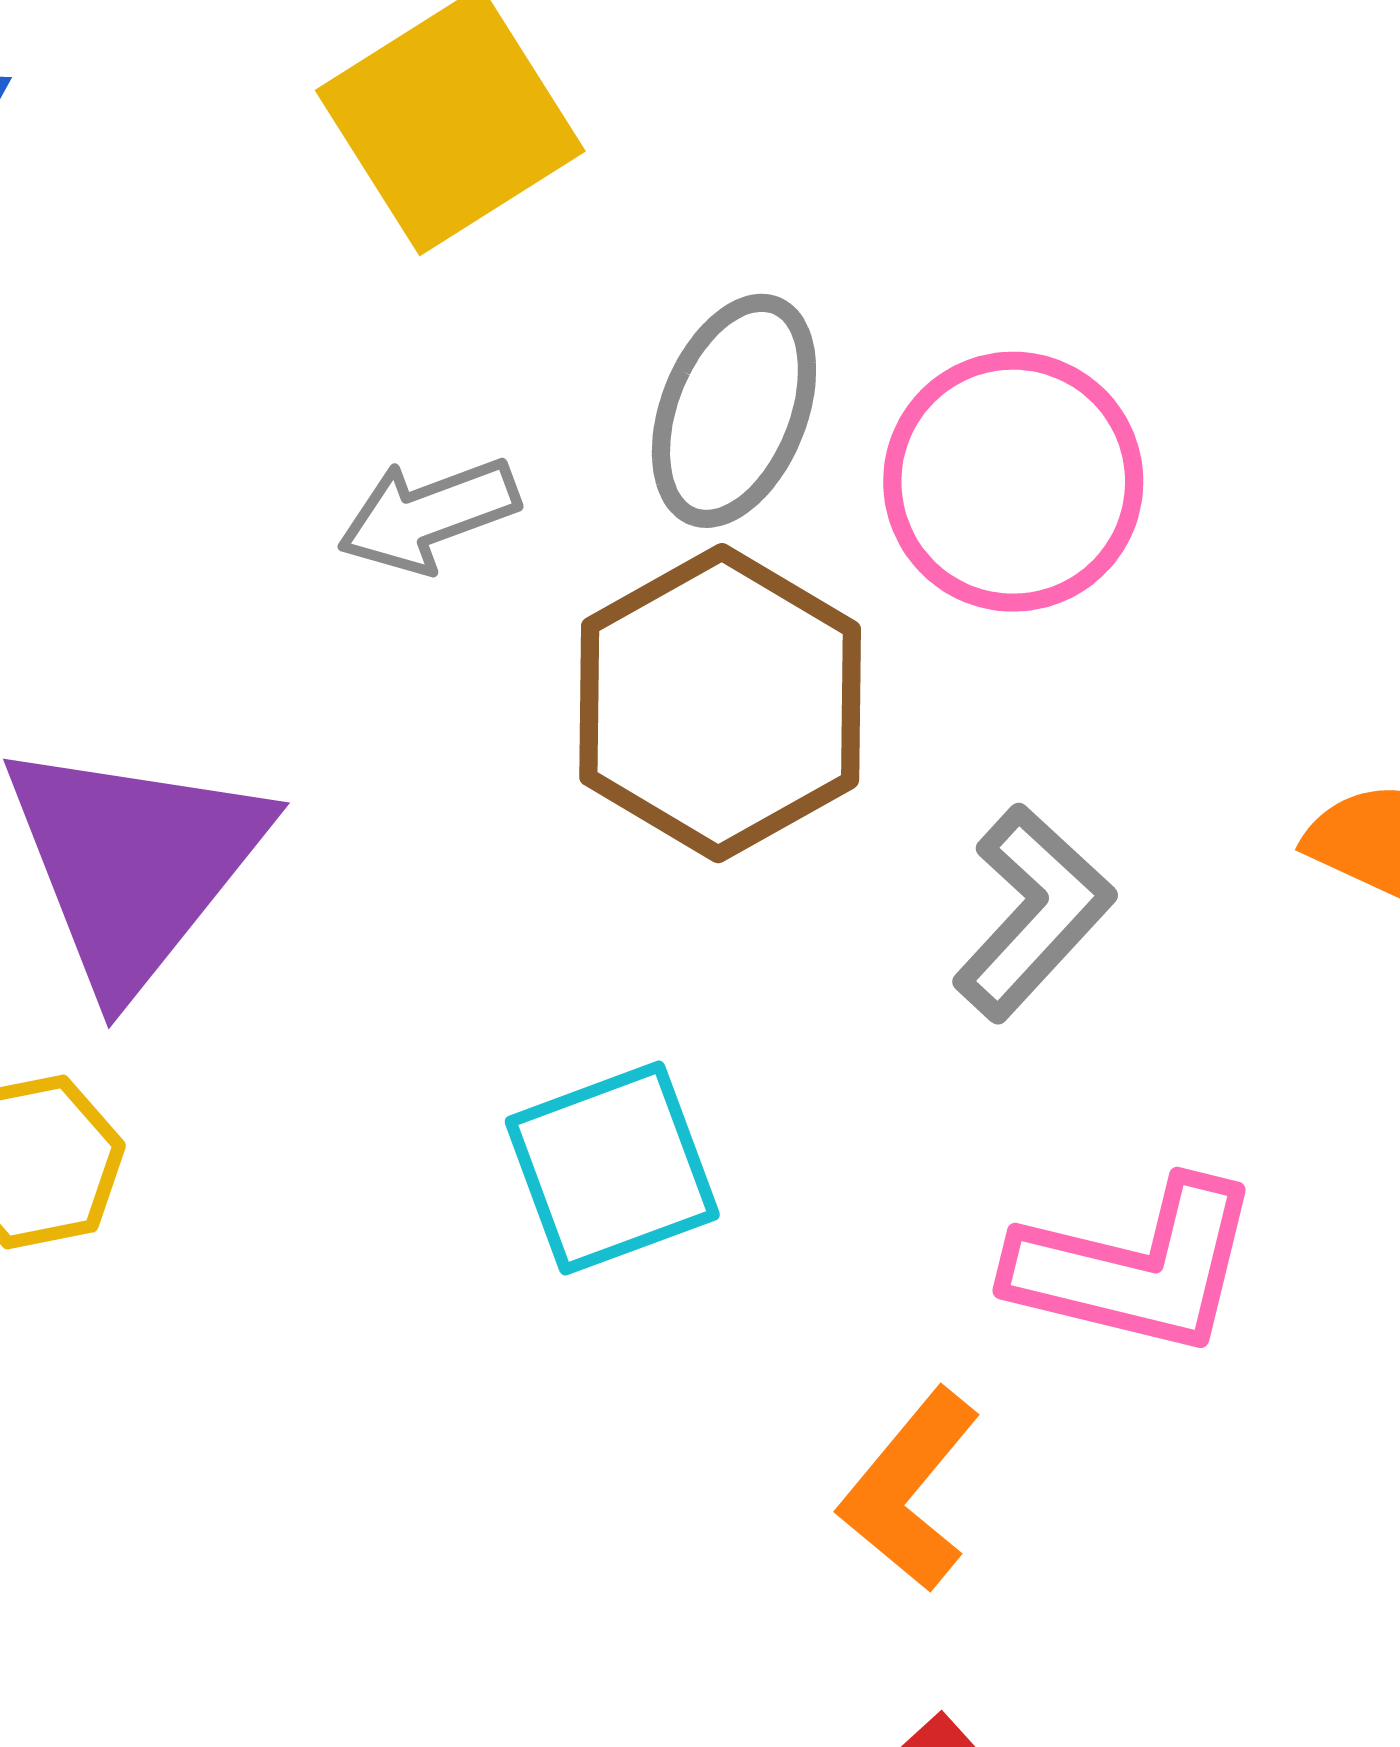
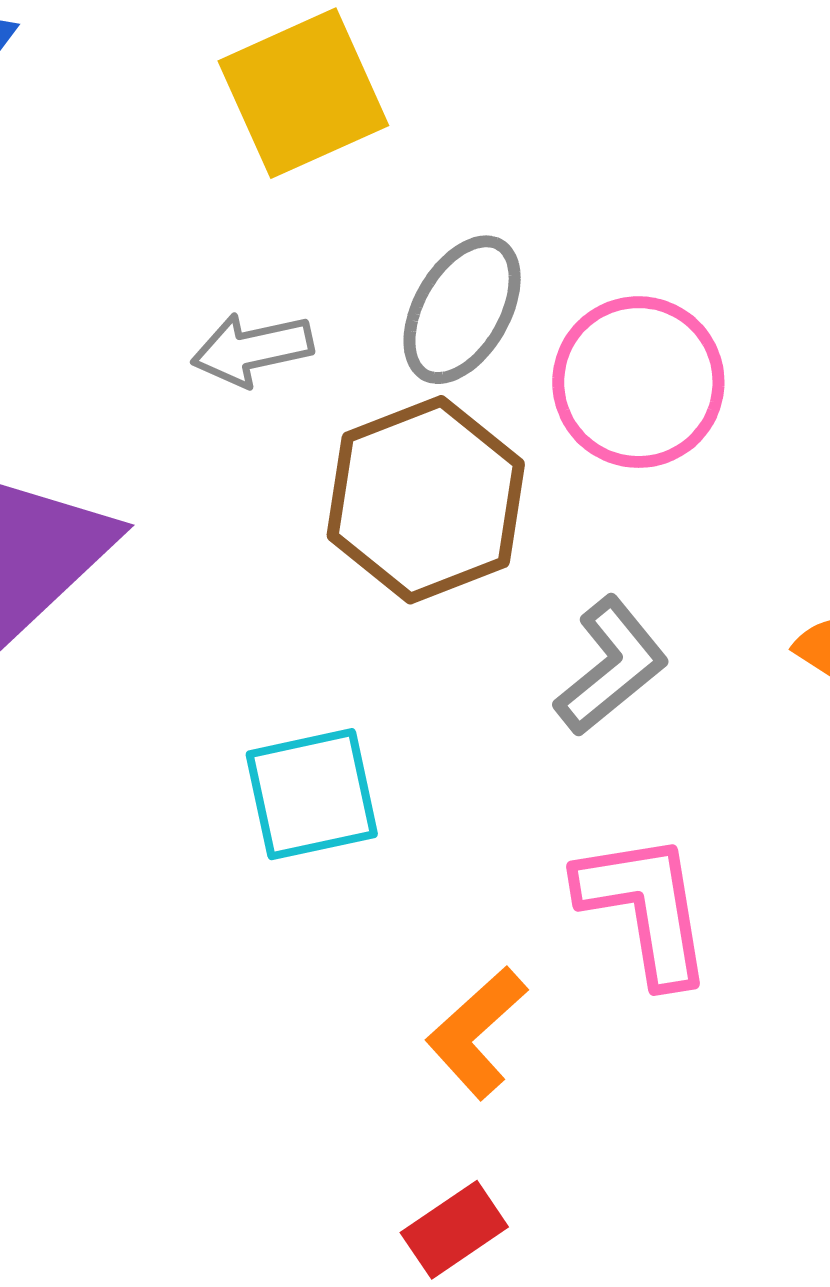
pink L-shape: (1135, 1267) -> (645, 908), turned -121

